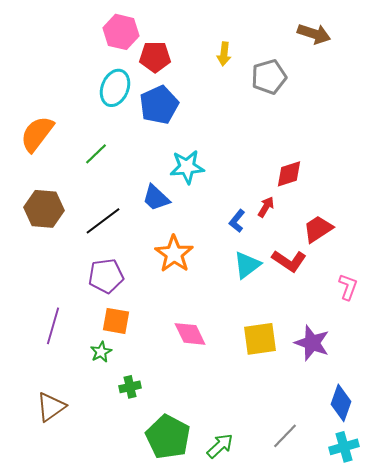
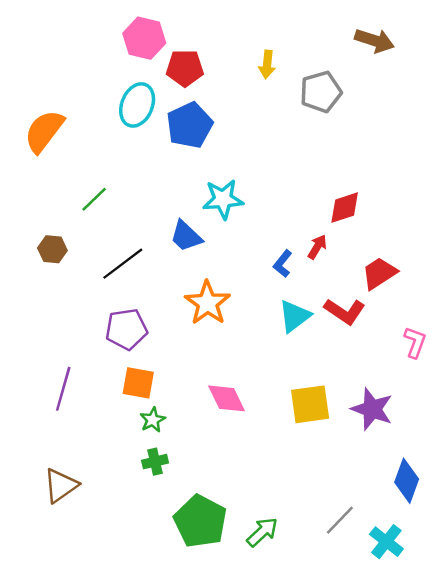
orange semicircle: (37, 134) -> (44, 131), moved
green line: (96, 154) -> (94, 199), moved
brown hexagon: (44, 209) -> (52, 249), size x0.6
green star: (101, 352) -> (153, 420), moved
cyan cross: (344, 447) -> (386, 542), moved, turned -36

